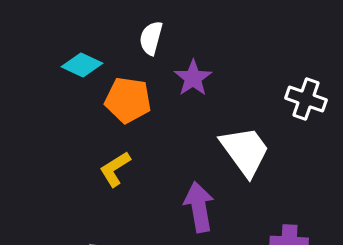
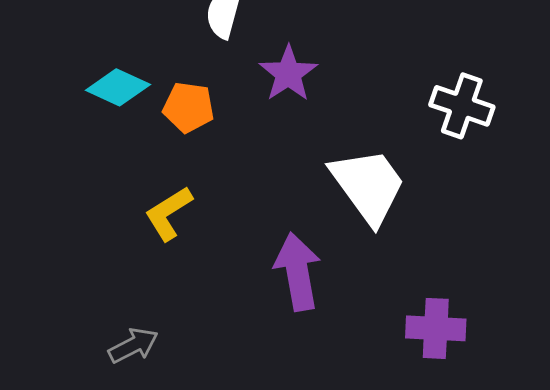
cyan diamond: (82, 65) -> (118, 87), moved
orange pentagon: (128, 100) -> (189, 107), size x0.7

